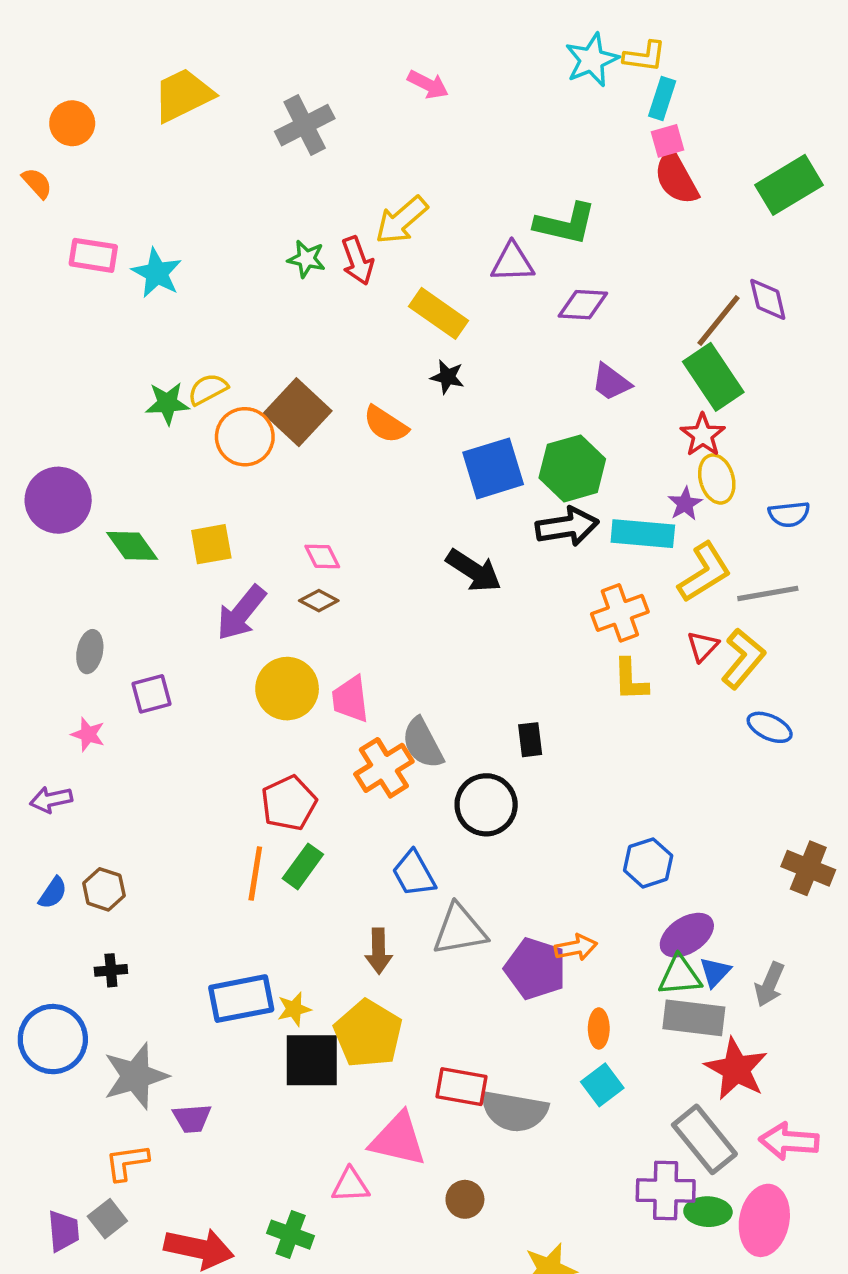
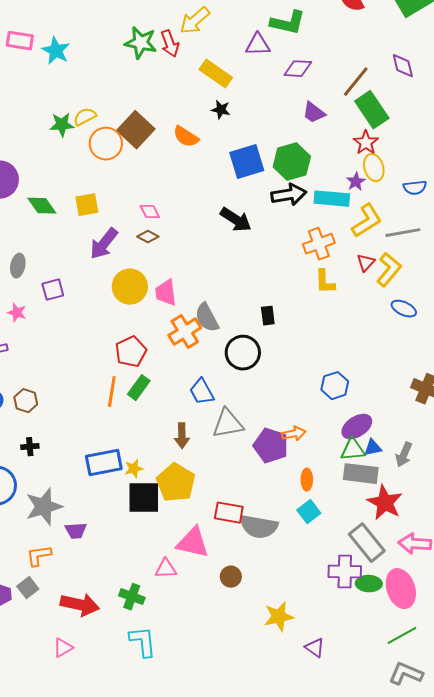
green star: (306, 259) -> (141, 43), size x1.5
brown line: (719, 321) -> (356, 82), moved
blue triangle: (715, 972) -> (373, 448), turned 36
pink ellipse: (764, 1220) -> (401, 589), turned -30

